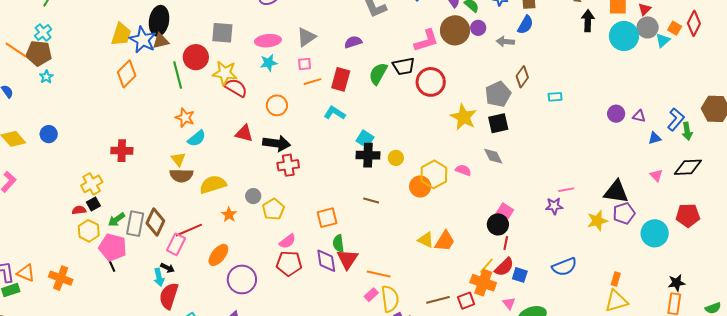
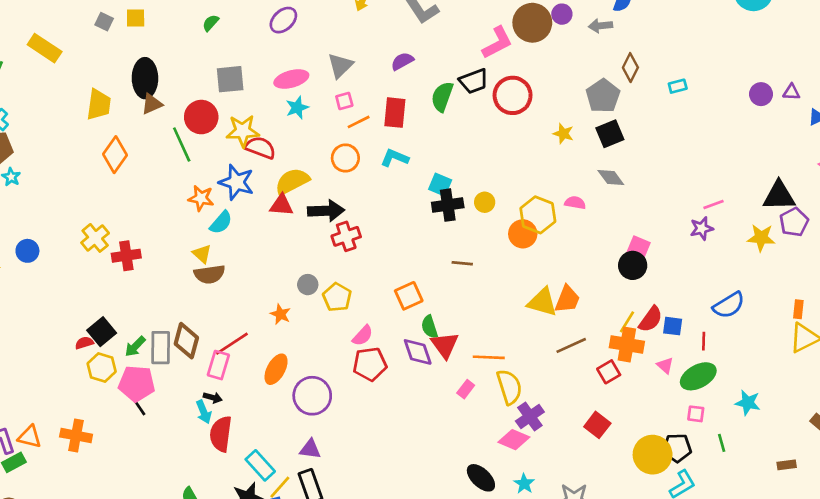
blue star: (143, 40) -> (236, 182), moved
orange circle: (277, 105) -> (345, 158), moved
yellow star: (464, 117) -> (563, 134), size x0.6
yellow cross: (92, 184) -> (95, 238), moved
yellow semicircle: (213, 184) -> (292, 181), moved
black square: (93, 204) -> (102, 332), size x1.5
yellow star: (597, 221) -> (761, 238), turned 30
yellow triangle: (426, 240) -> (542, 302), size x1.4
red line: (506, 243) -> (704, 341), moved
pink rectangle: (371, 295) -> (466, 389), moved
brown line: (438, 300) -> (571, 345), moved

